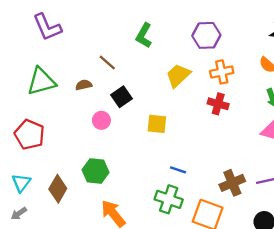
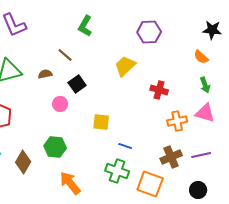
green L-shape: (144, 35) -> (85, 26), moved
orange cross: (222, 72) -> (177, 121), moved
yellow square: (157, 124) -> (101, 122), moved

